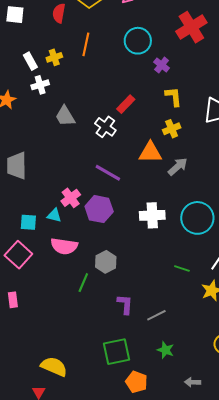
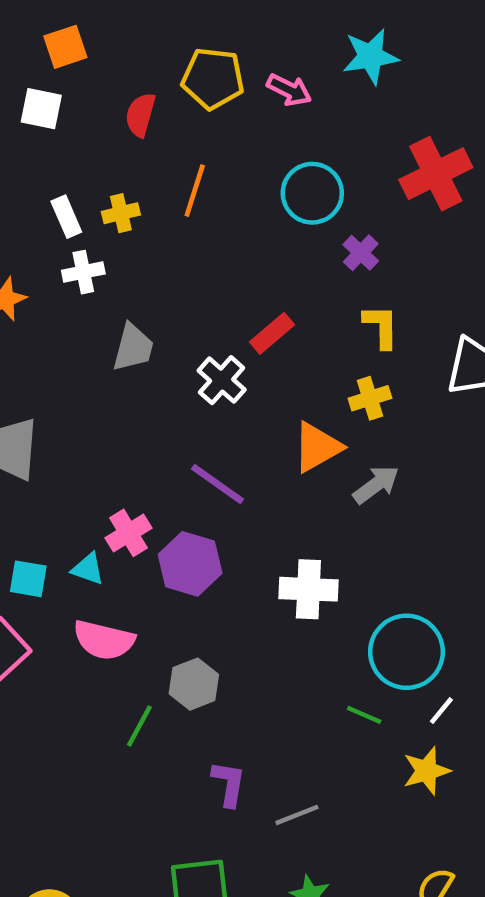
gray trapezoid: (65, 116) -> (133, 348), turned -140
orange triangle: (150, 152) -> (317, 447), turned -35
cyan circle: (197, 218) -> (407, 652), moved

